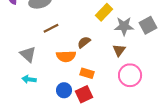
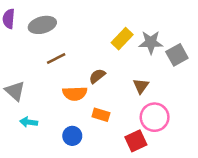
gray star: (124, 26) -> (151, 42), moved
gray triangle: (28, 54) -> (15, 91), moved
red square: (84, 94) -> (136, 141), moved

